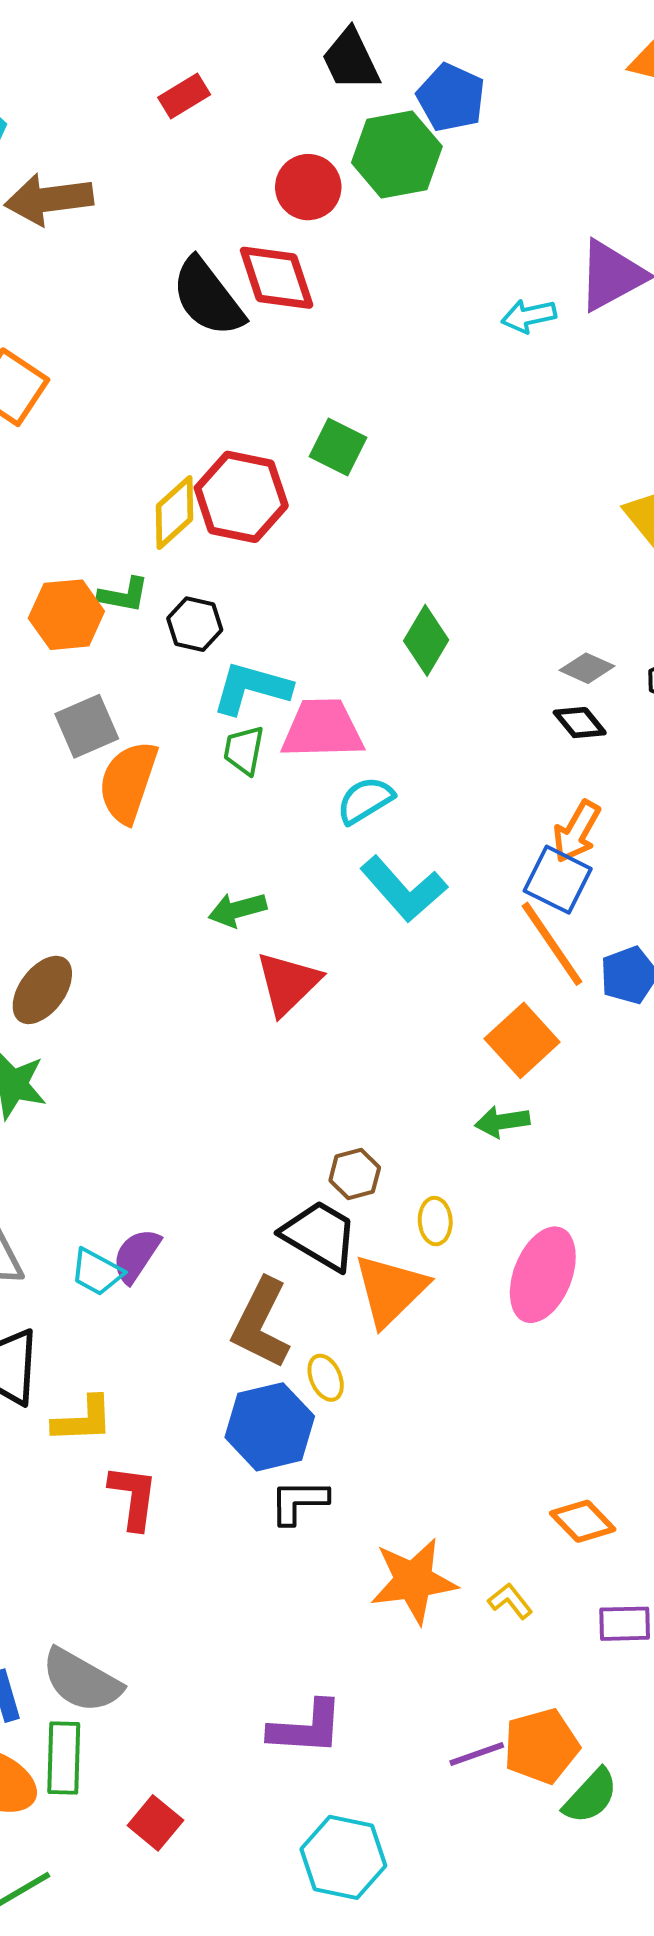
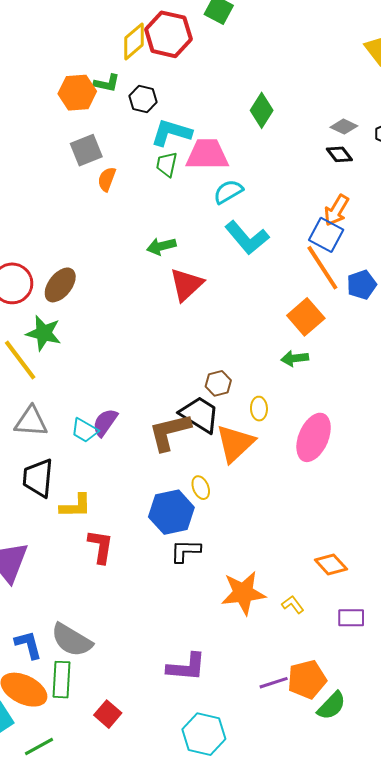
orange semicircle: (128, 782) -> (107, 179), size x0.6
brown L-shape: (261, 1323) -> (170, 432), moved, turned 48

